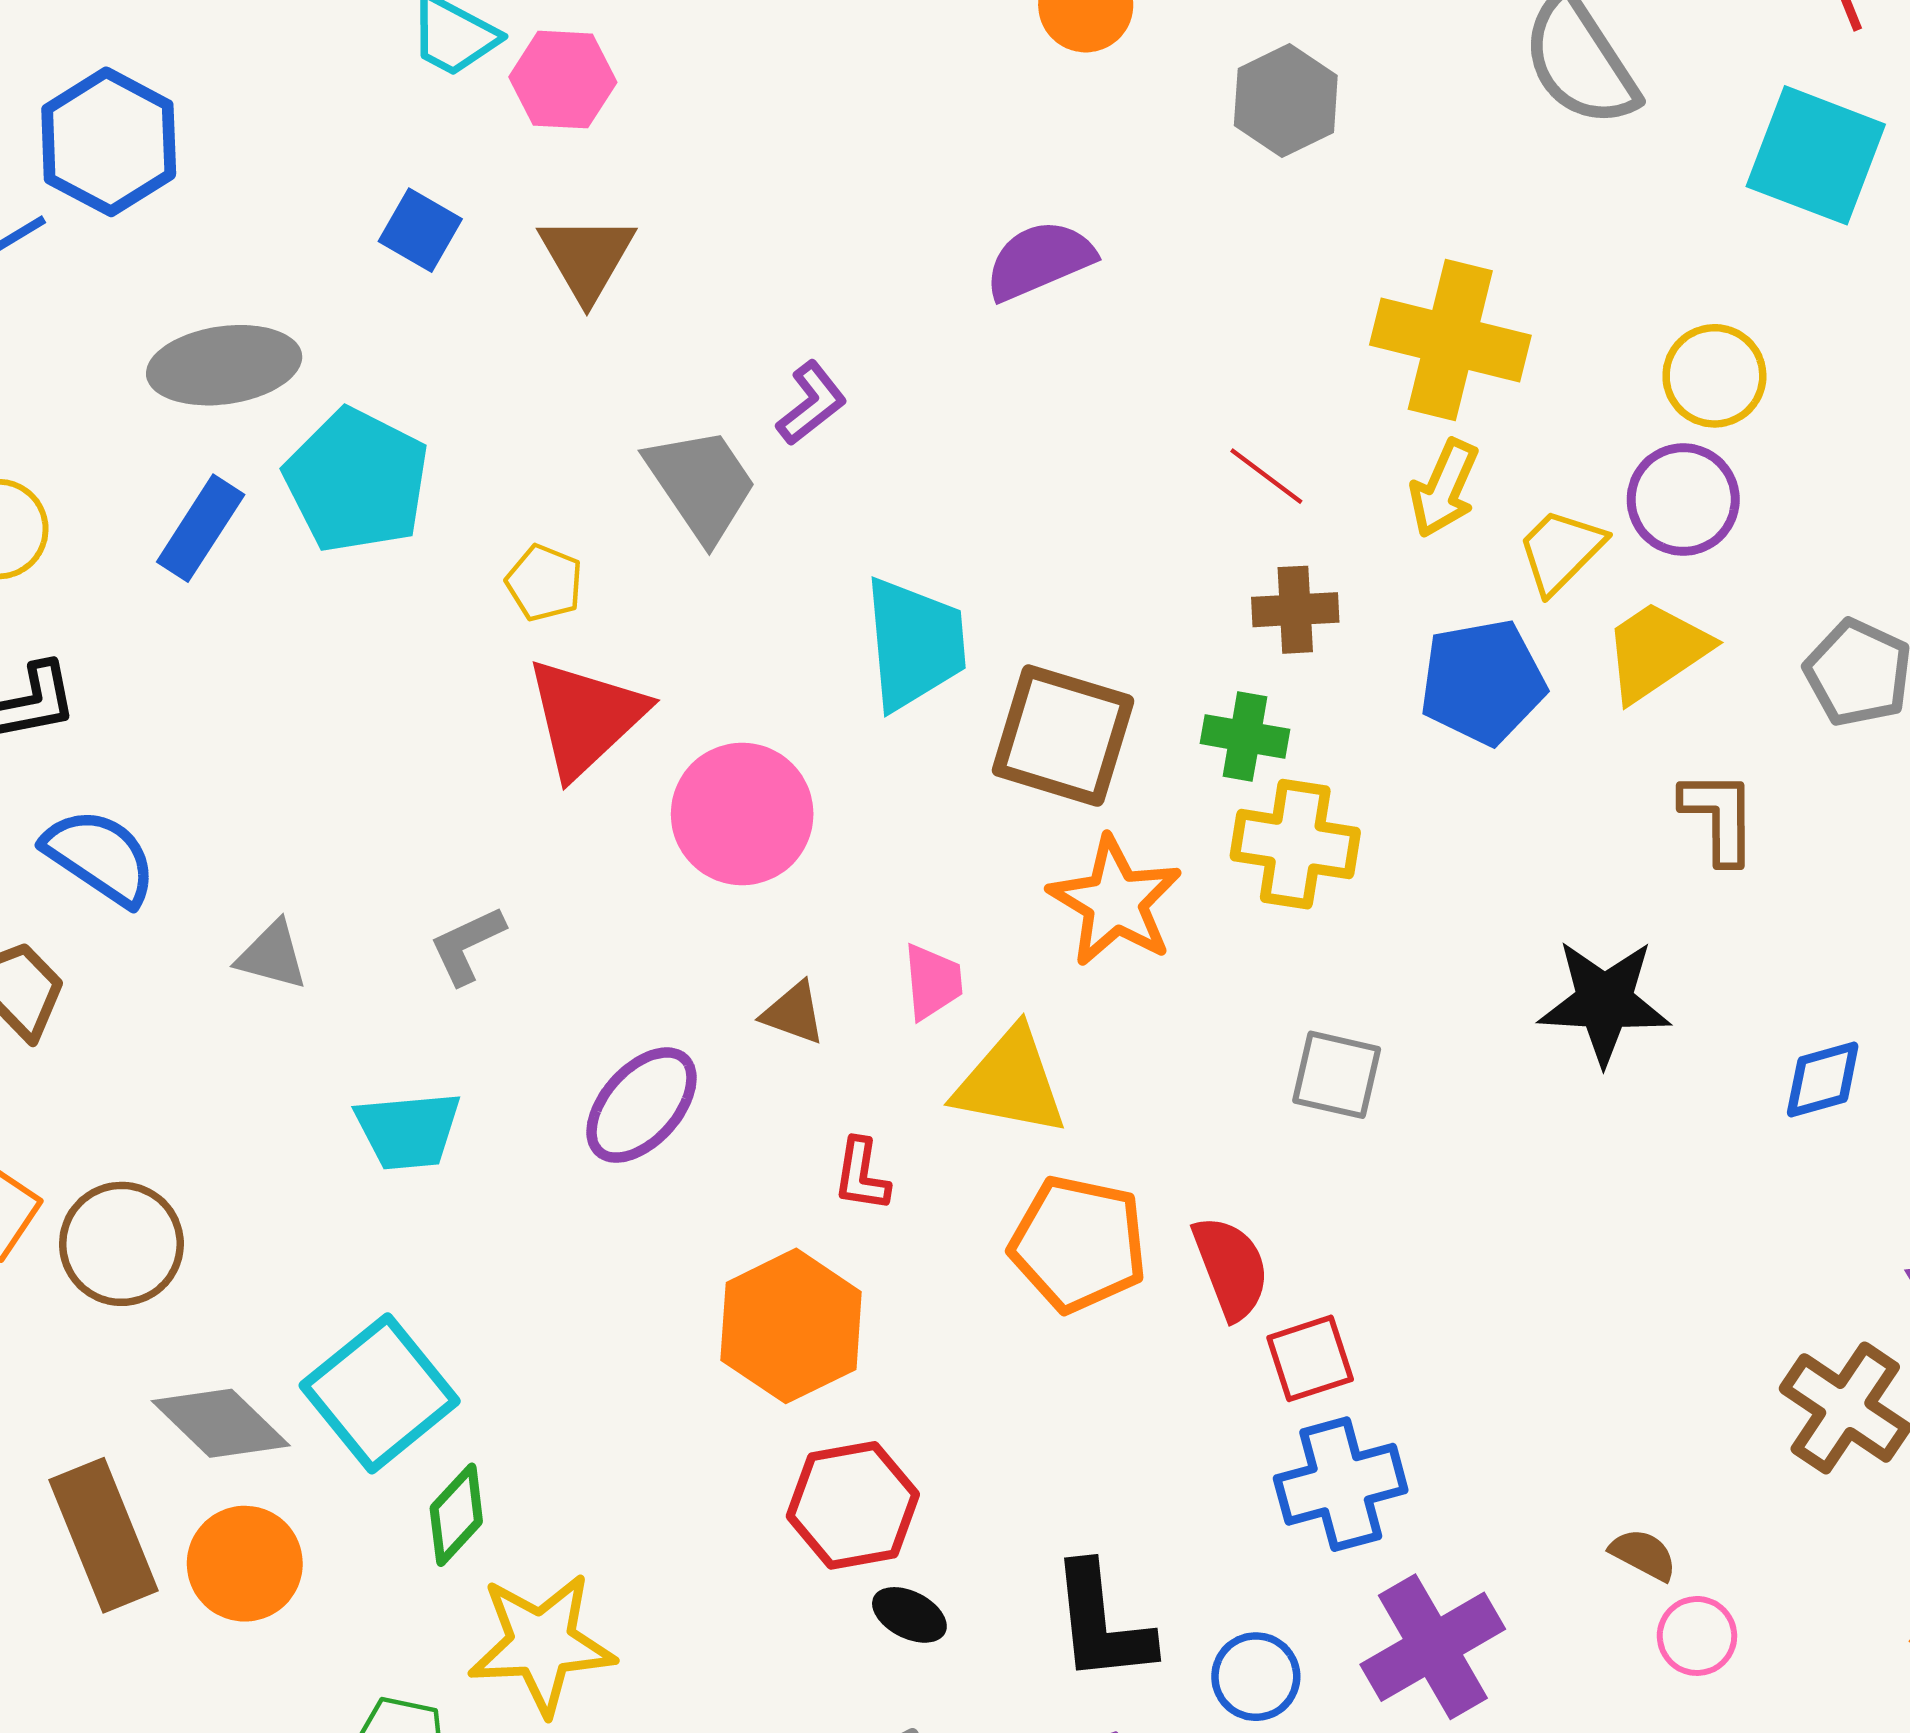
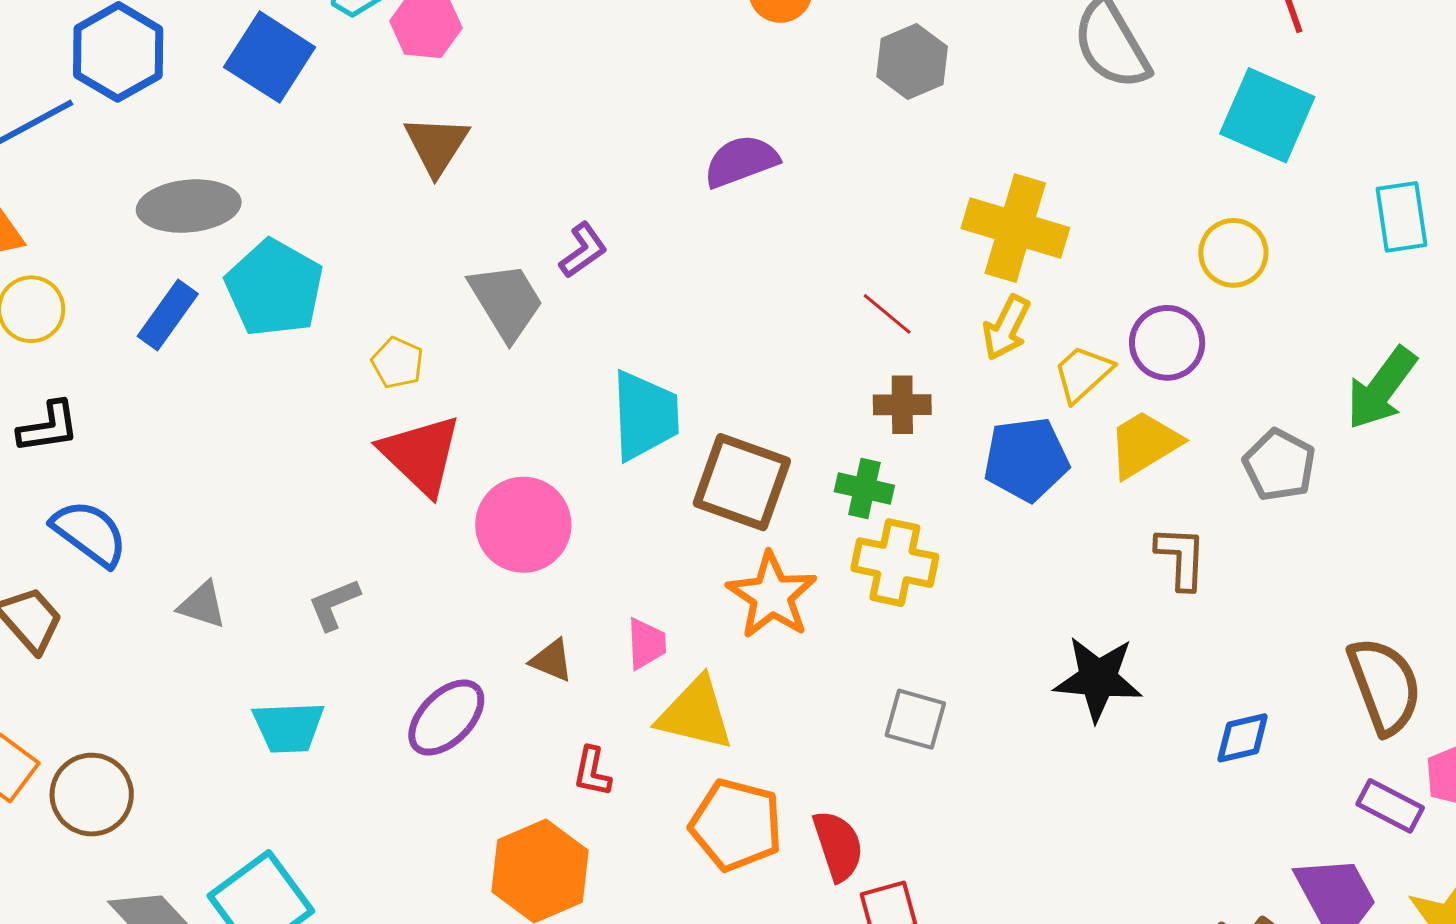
blue square: (420, 230) -> (270, 57), moved, size x1.6
yellow circle: (1714, 376) -> (1233, 253), moved
red triangle: (585, 717) -> (421, 455), turned -36

